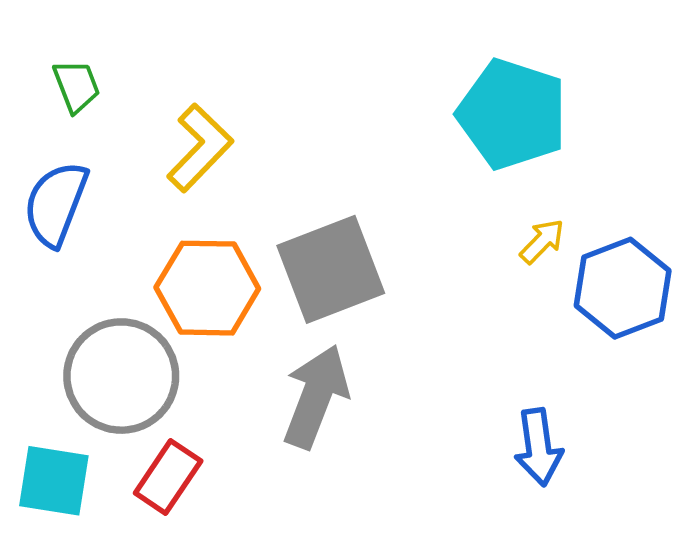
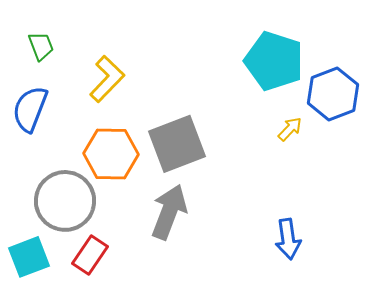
blue hexagon: (623, 288) -> (333, 94), moved
cyan square: (54, 481) -> (29, 257), turned -30

